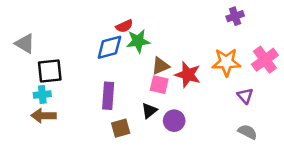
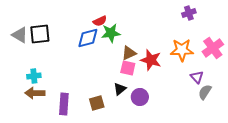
black square: (50, 71) -> (40, 34), moved
purple rectangle: (108, 96) -> (64, 104), moved
gray semicircle: (248, 132) -> (205, 92), moved, turned -84

